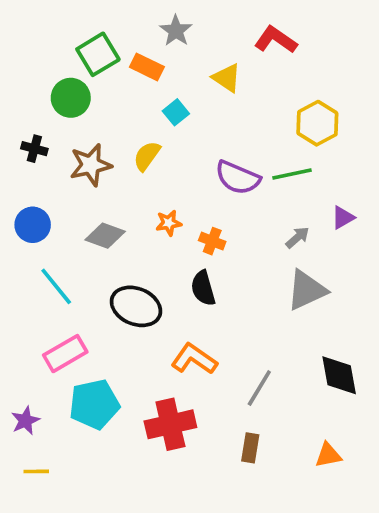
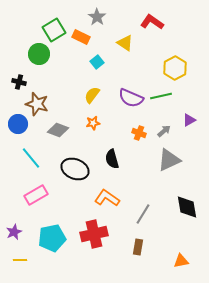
yellow semicircle: (147, 156) -> (92, 95), moved
brown star: (91, 165) -> (37, 104), moved, turned 30
orange cross: (212, 241) -> (139, 133), moved
cyan pentagon: (94, 404) -> (52, 238), moved
orange triangle: (328, 455) -> (181, 261), moved

